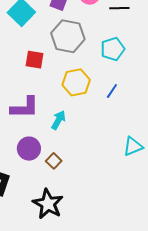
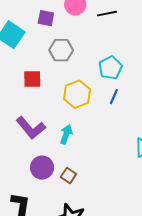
gray hexagon: (68, 36) -> (61, 50), size x0.7
cyan pentagon: (113, 49) -> (110, 68), moved
purple L-shape: (25, 107) -> (31, 128), turned 60

